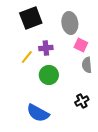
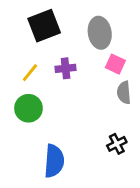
yellow line: (27, 57) -> (30, 73), moved
green circle: (49, 75) -> (28, 108), moved
blue semicircle: (38, 113) -> (54, 161), turned -115

